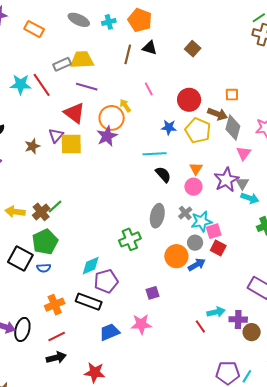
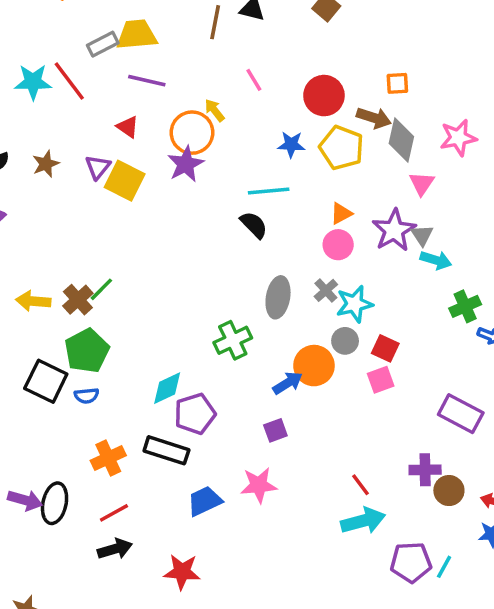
red triangle: (74, 113) -> (128, 127), size x0.6
yellow square: (71, 144) -> (125, 181), turned 30
brown star: (32, 146) -> (46, 164), moved
orange triangle: (196, 169) -> (341, 213), turned 32
black semicircle: (163, 175) -> (254, 225), moved
pink square: (214, 231) -> (381, 380), moved
blue arrow: (197, 265) -> (288, 383), moved
cyan arrow: (216, 312) -> (363, 521), moved, size x1.4

